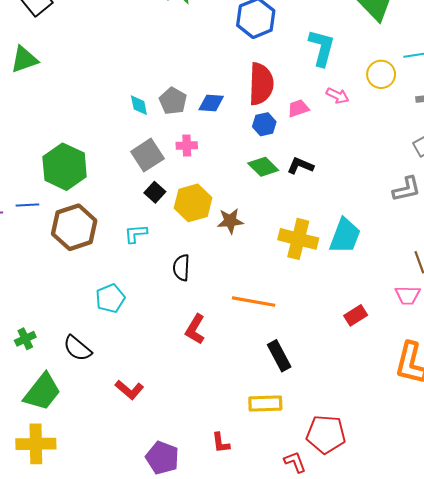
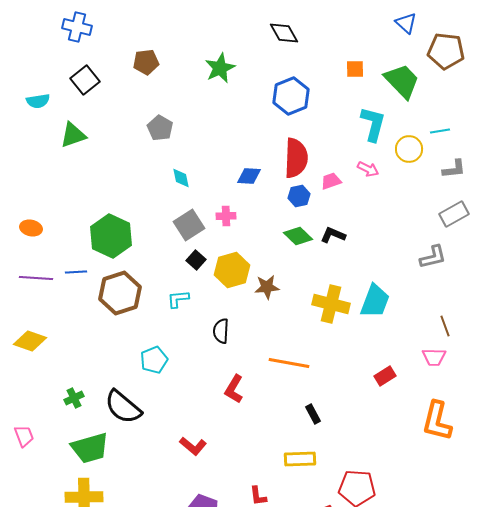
cyan L-shape: (322, 48) -> (373, 124), moved
gray pentagon: (173, 101) -> (160, 128), moved
black semicircle: (77, 348) -> (123, 407), size x1.4
black rectangle: (279, 356) -> (313, 414), size x0.7
red L-shape: (129, 390) -> (193, 446), moved
green trapezoid: (42, 392) -> (90, 448), turned 36

